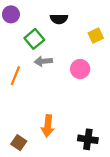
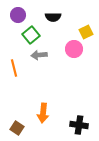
purple circle: (11, 14) -> (18, 15), moved
pink circle: (80, 69) -> (74, 49), moved
orange line: (15, 76) -> (14, 68), turned -36

